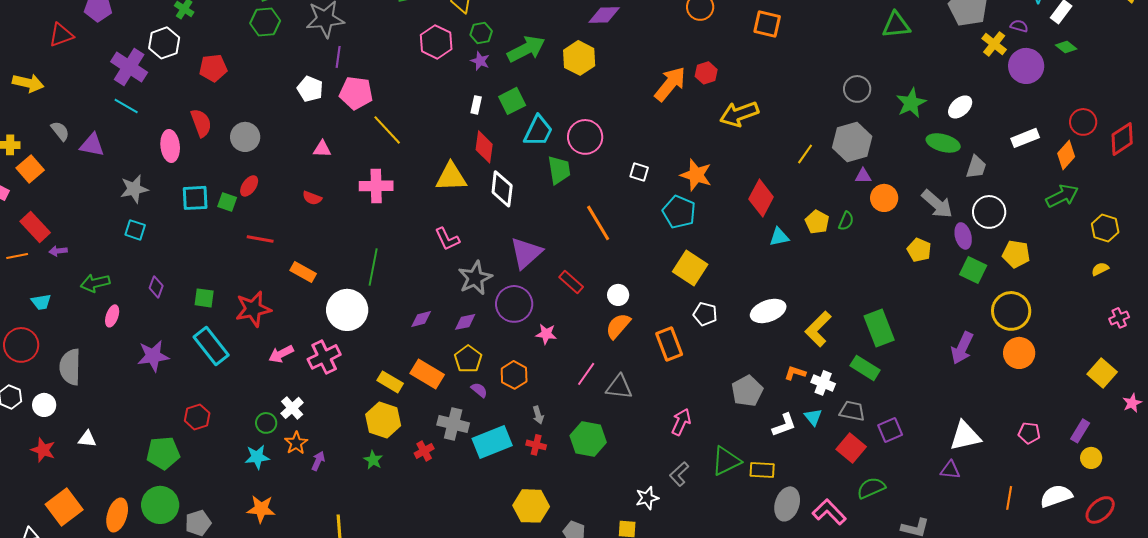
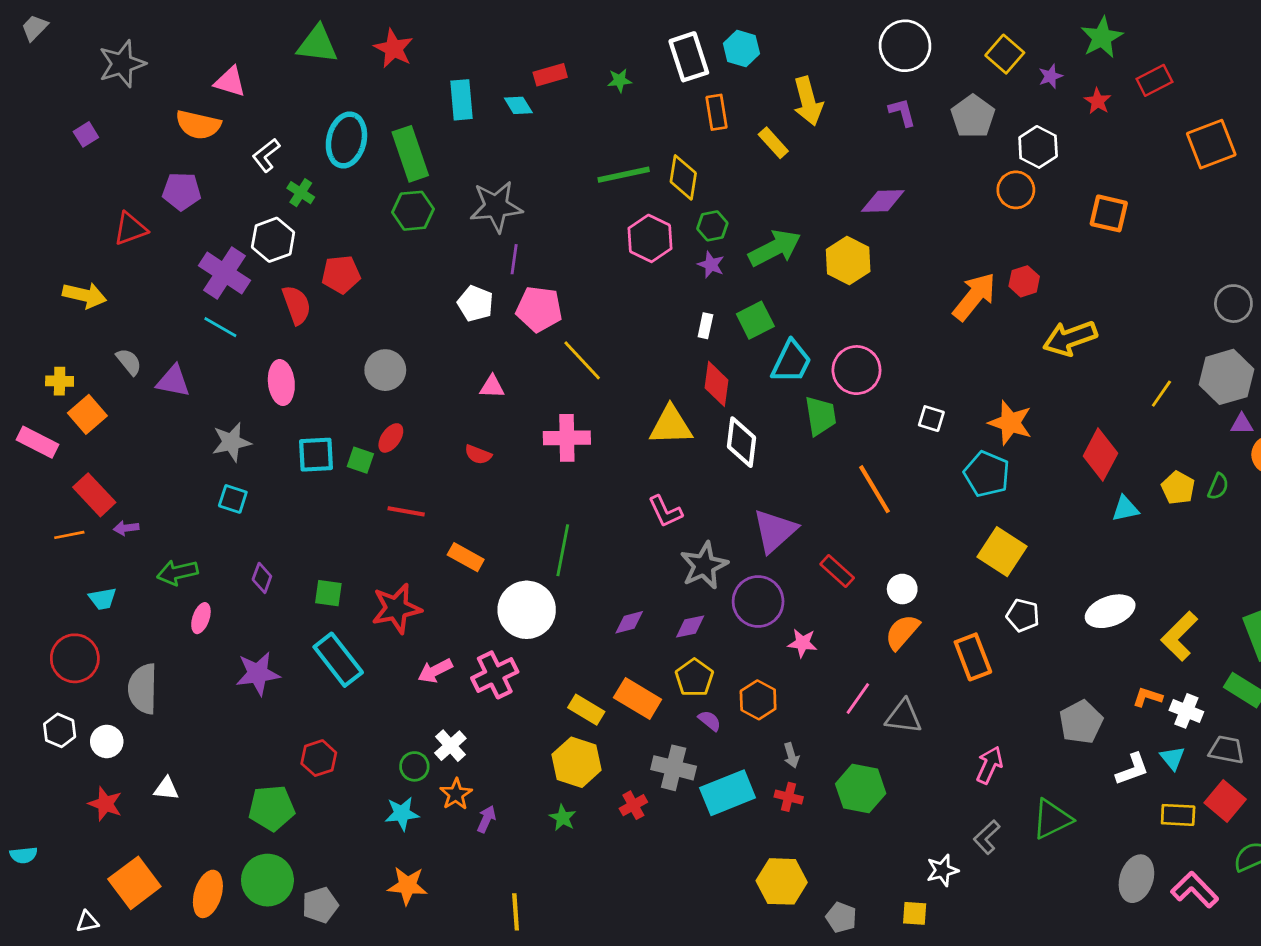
red semicircle: (201, 123) -> (297, 305), moved
yellow rectangle: (762, 470) -> (1178, 815), moved

